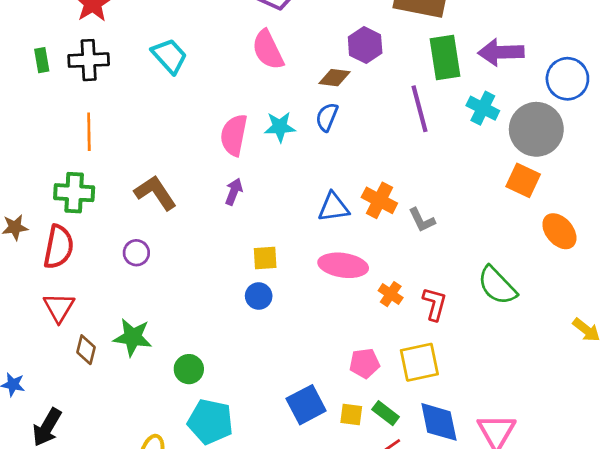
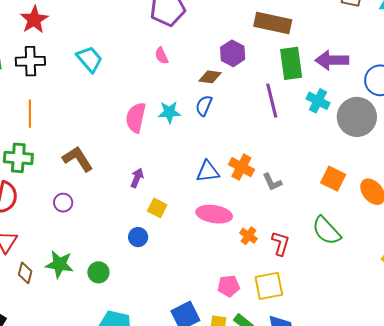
pink semicircle: (268, 50) -> (162, 56), size x0.6
orange square: (523, 180) -> (333, 179), moved
purple arrow: (234, 192) -> (137, 178), moved
yellow square: (265, 258) -> (157, 208), turned 30
blue circle: (259, 296) -> (138, 237), moved
green circle: (189, 369) -> (98, 272), moved

